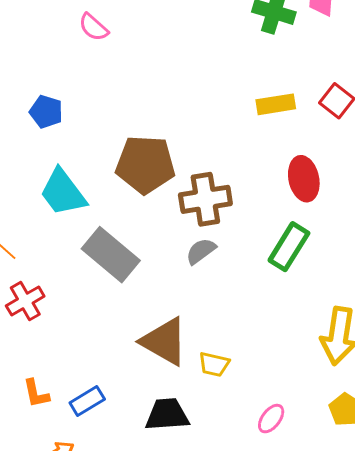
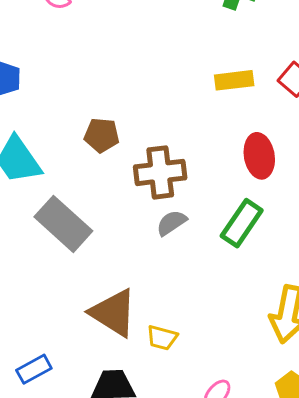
brown pentagon: (145, 164) -> (102, 135), size x0.6
gray semicircle: (201, 251) -> (172, 223), moved

